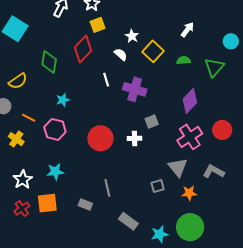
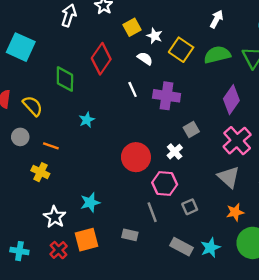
yellow square: (98, 25) -> (132, 27), moved
green semicircle: (184, 60) -> (217, 55), size x1.6
yellow semicircle: (18, 81) -> (33, 106), turned -90
pink hexagon: (55, 129) -> (165, 184), moved
white cross: (135, 138) -> (175, 152), turned -32
gray square: (158, 186) -> (190, 207), moved
orange star: (189, 193) -> (235, 212), moved
cyan star: (160, 234) -> (210, 248), moved

